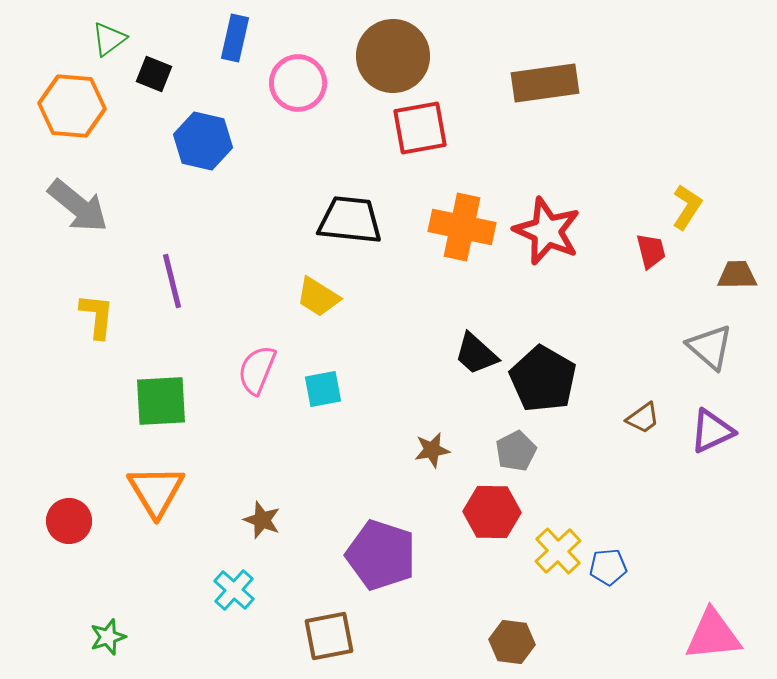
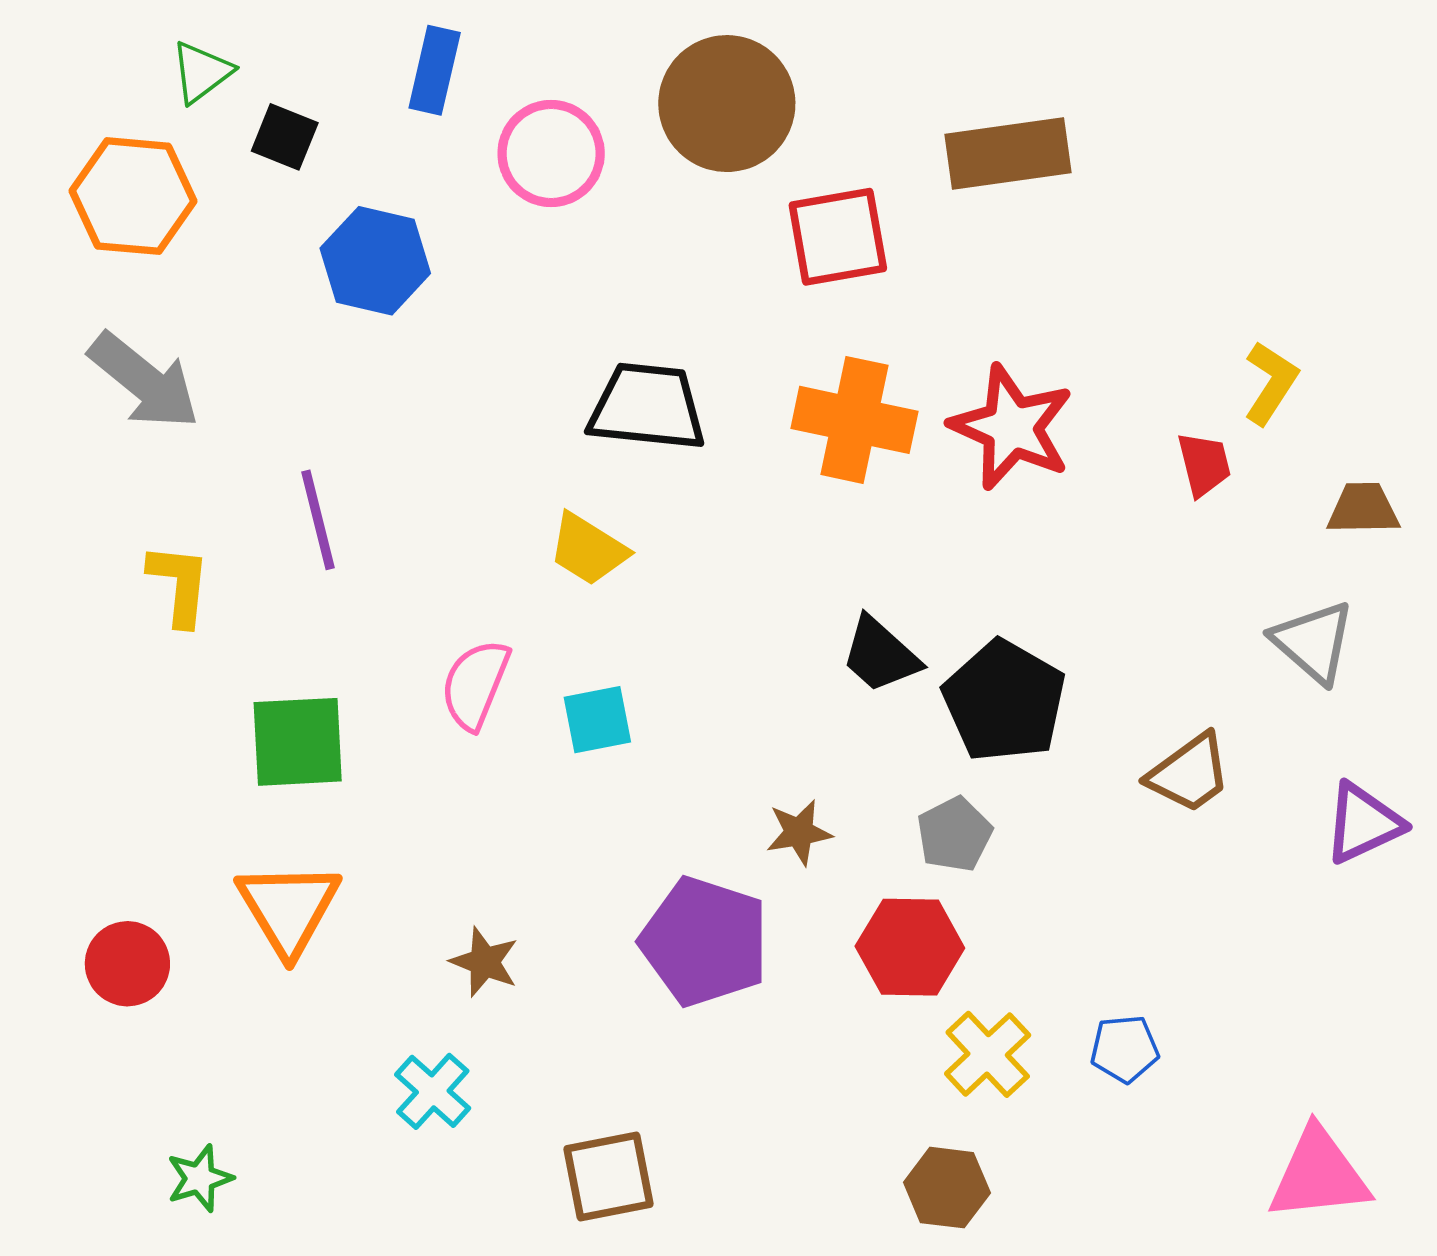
red square: (420, 128) -> (838, 237), moved
brown trapezoid: (643, 418) -> (1189, 773), size x1.4
purple triangle: (712, 431) -> (1363, 823), moved
yellow cross: (558, 551) -> (988, 1054), moved
purple pentagon: (381, 555) -> (705, 942), moved

